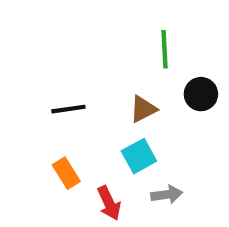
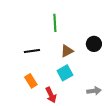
green line: (165, 49) -> (55, 23), moved
gray arrow: (167, 195) -> (94, 91), moved

